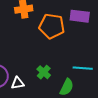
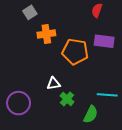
white triangle: (18, 83) -> (54, 83), moved

